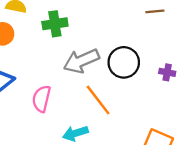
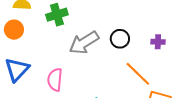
black circle: (124, 62) -> (120, 39), size x0.7
orange line: (98, 100) -> (138, 74), moved

